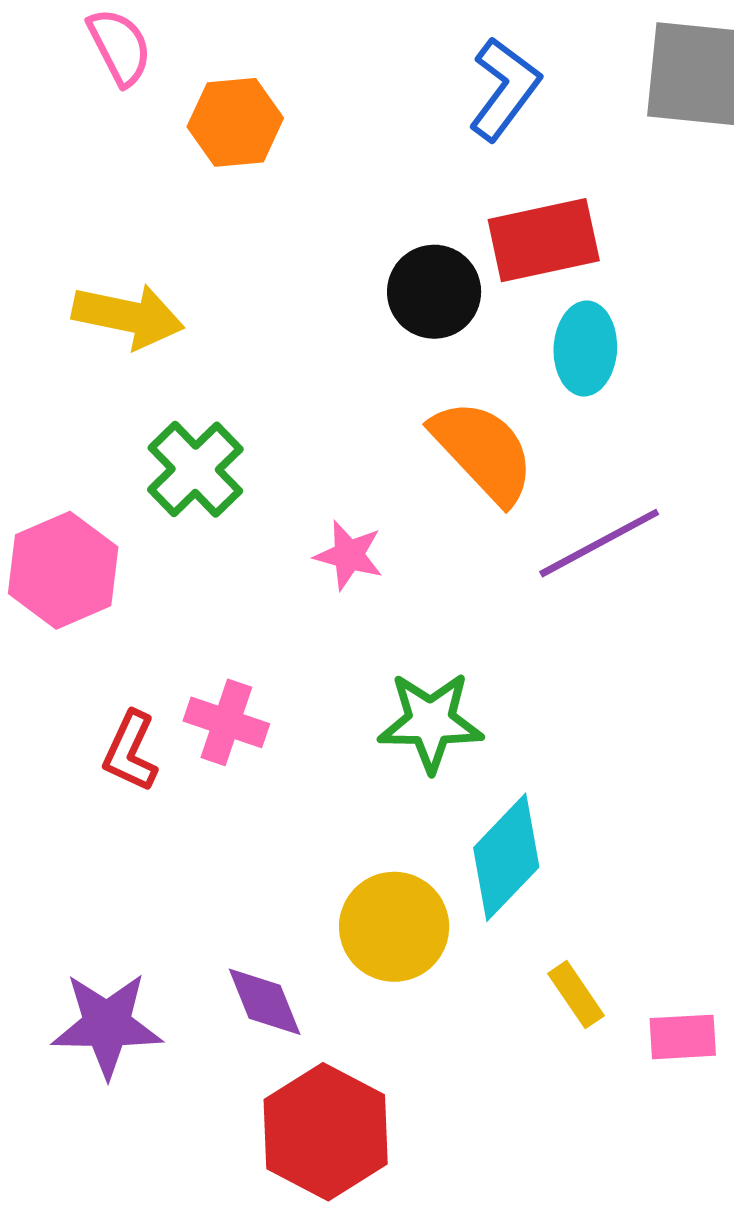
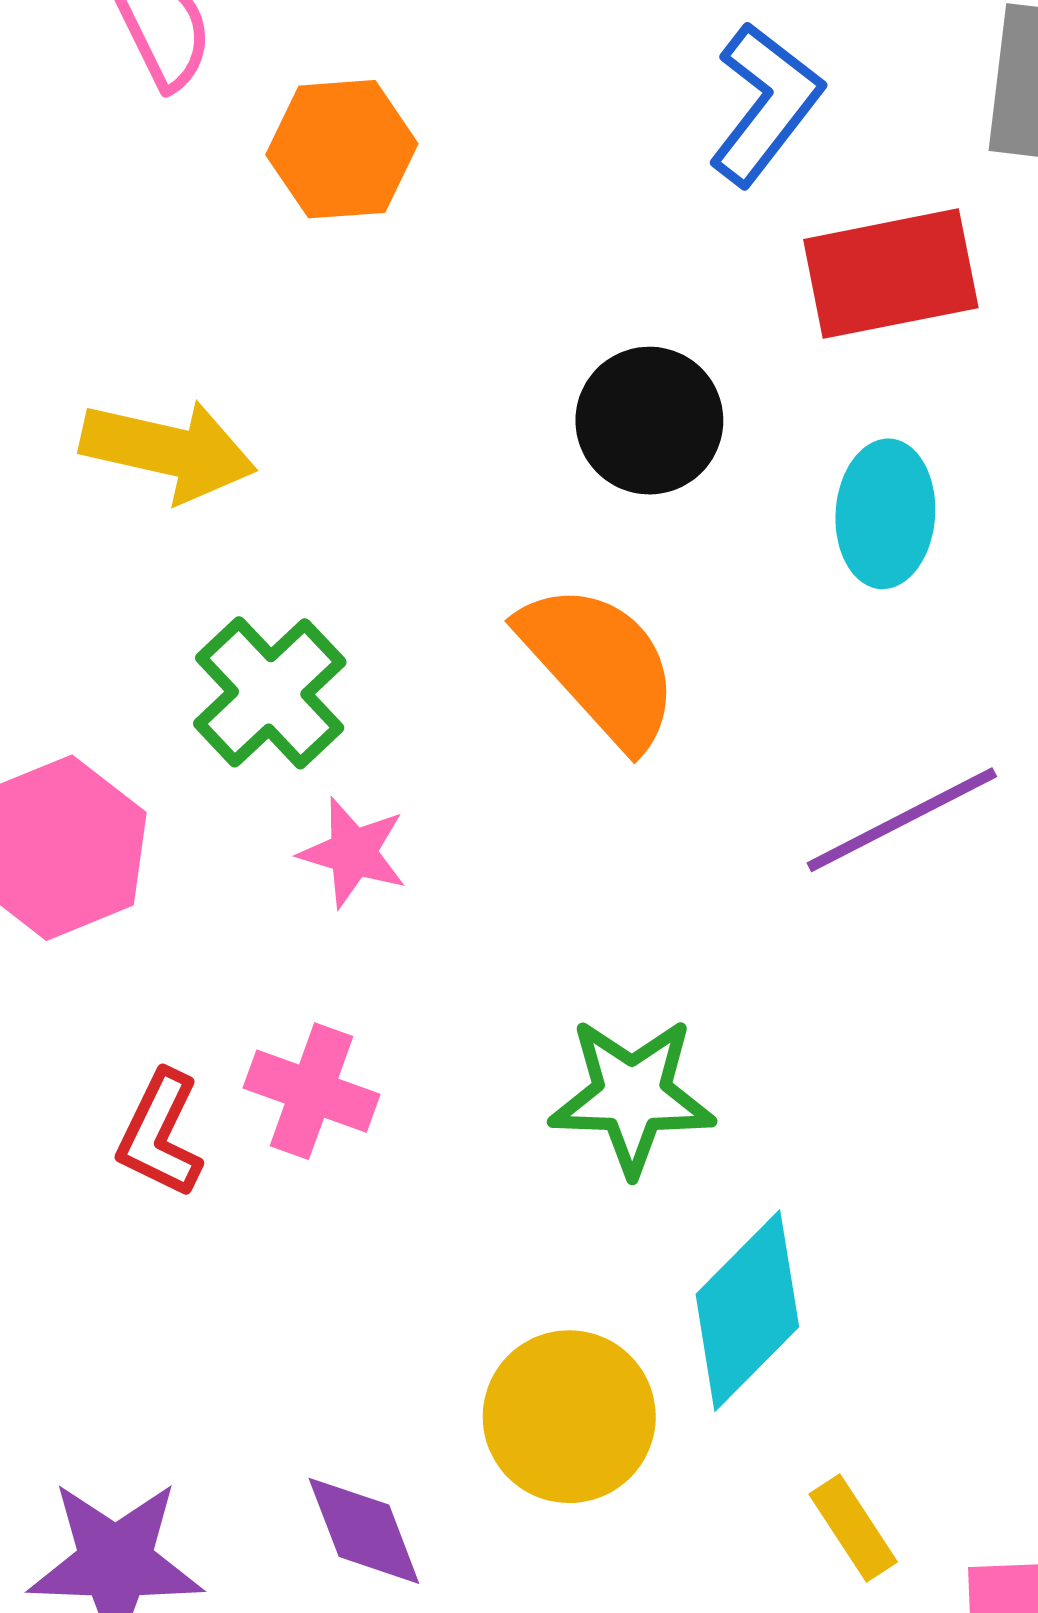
red rectangle: (544, 240) -> (891, 274), moved
orange semicircle: (483, 451) -> (600, 665), moved
pink star: (349, 555) -> (353, 853), moved

